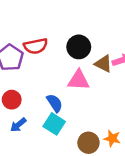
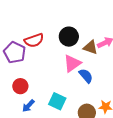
pink triangle: (79, 80) -> (72, 63), turned -30
blue semicircle: (55, 103) -> (86, 76), moved

